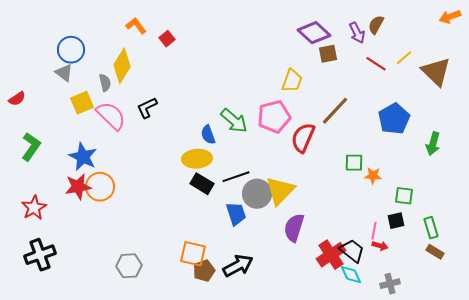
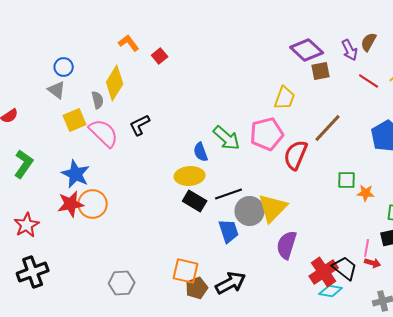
blue circle: (71, 50) -> (64, 67), size x0.7
cyan diamond: (351, 275) -> (331, 291), moved, turned -55

